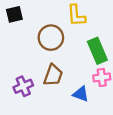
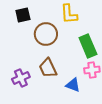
black square: (14, 14) -> (23, 15), moved
brown trapezoid: (53, 75) -> (48, 68), turned 135

